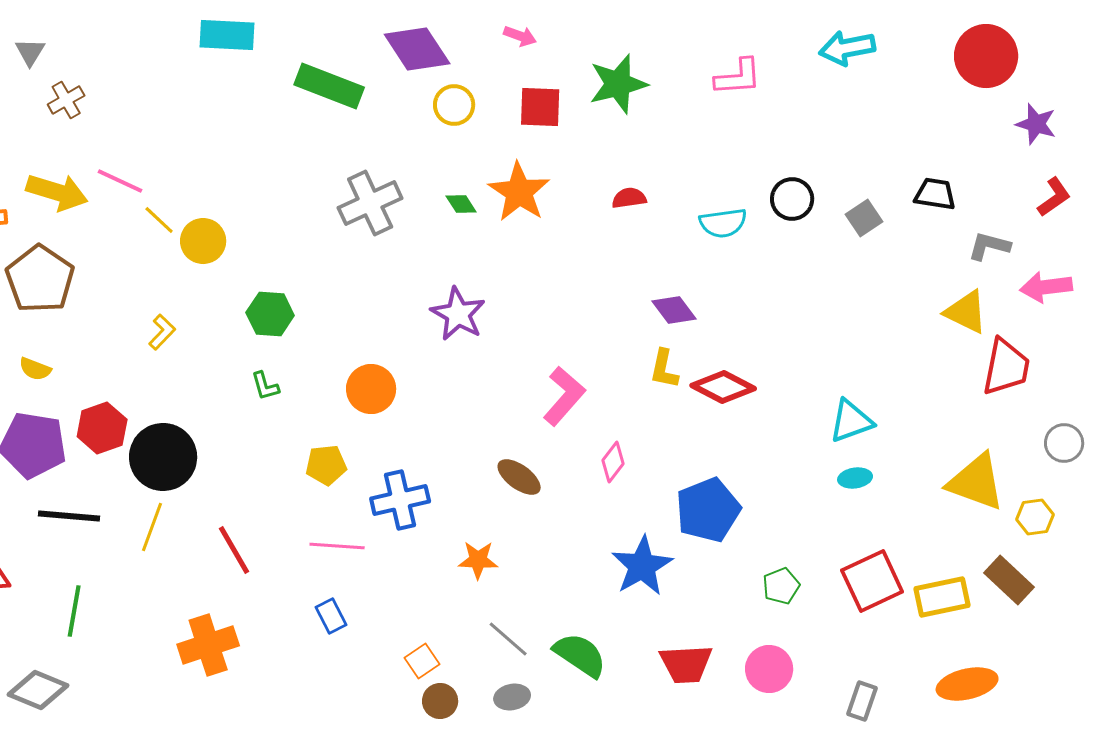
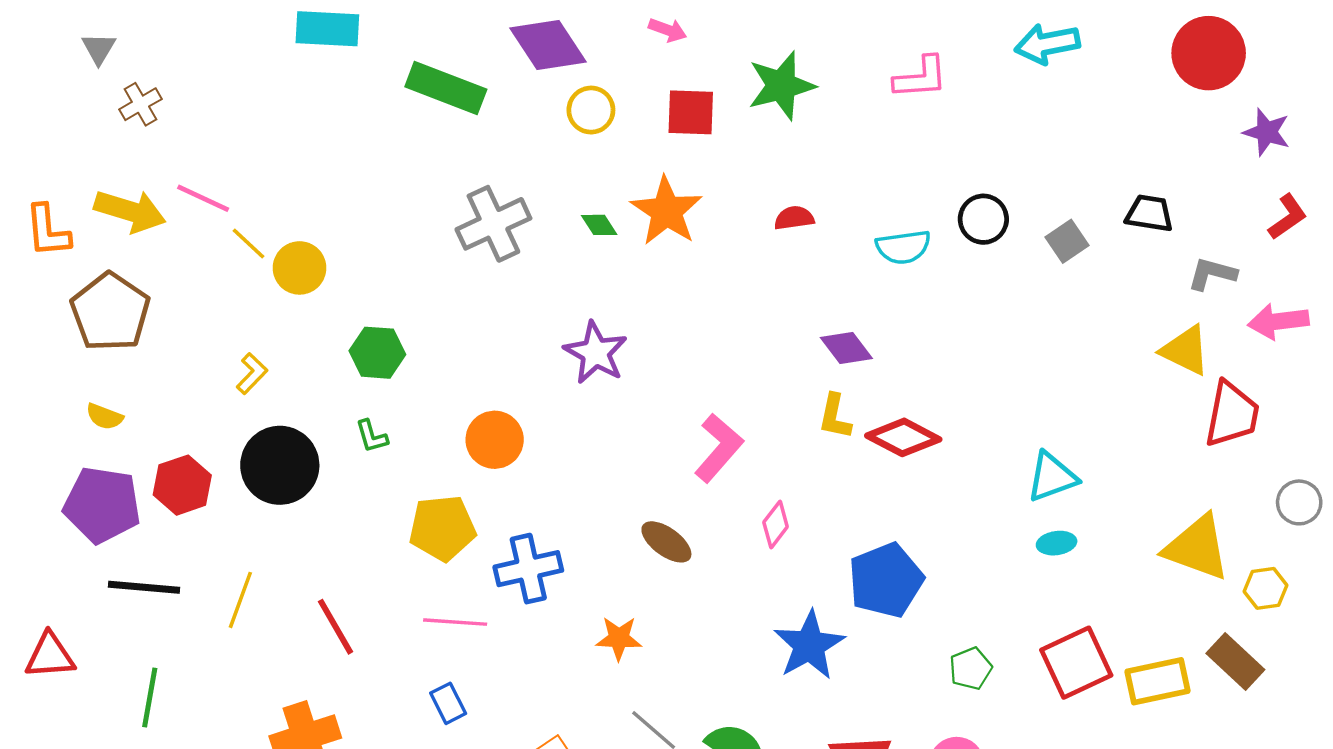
black circle: (163, 457) -> (280, 465), moved
yellow pentagon: (326, 465) -> (442, 528), size x1.4

